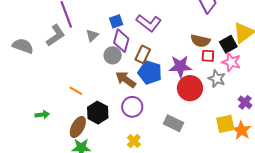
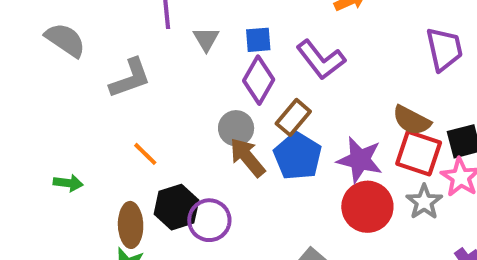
gray L-shape: (56, 35) -> (130, 78), moved
gray triangle: (92, 35) -> (206, 39), moved, turned -32
gray circle: (113, 55) -> (236, 128), moved
red square: (208, 56) -> (419, 153), size x1.6
purple circle: (132, 107) -> (209, 220), moved
brown ellipse: (78, 127) -> (131, 225), turned -45

